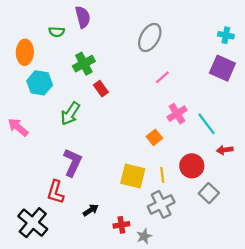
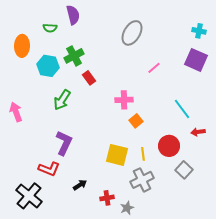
pink line: (162, 77) -> (154, 68), moved
cyan hexagon: (40, 83) -> (48, 66), moved
pink cross: (177, 114) -> (124, 100), moved, turned 30
pink arrow: (18, 127) -> (16, 112), turned 30
red L-shape: (55, 192) -> (49, 169), turned -85

